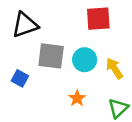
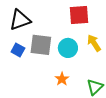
yellow arrow: (114, 68) -> (94, 43), moved
blue square: (20, 78) -> (18, 50), moved

